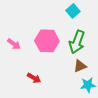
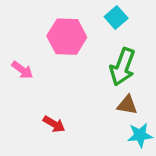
pink hexagon: (47, 41) -> (67, 37), moved
brown triangle: (80, 66) -> (127, 105), turned 32

